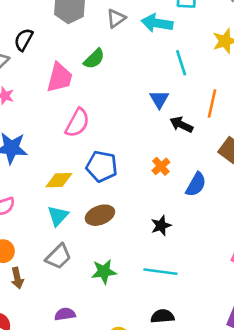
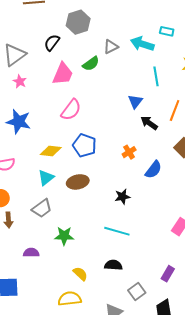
gray triangle: (116, 18) -> (111, 47), moved
black semicircle: (24, 40) -> (52, 43), moved
green star: (104, 272) -> (64, 236), moved
purple semicircle: (65, 314) -> (31, 253), moved

